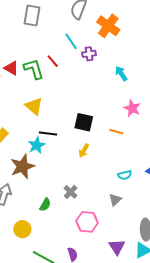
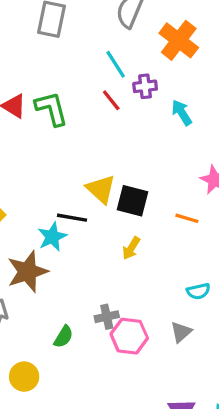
red line: (53, 61) -> (111, 100), moved
cyan arrow: (121, 73) -> (182, 113), moved
yellow triangle: (34, 106) -> (101, 189), moved
gray cross: (71, 192) -> (107, 317), turned 32
pink hexagon: (87, 222) -> (129, 336), moved

